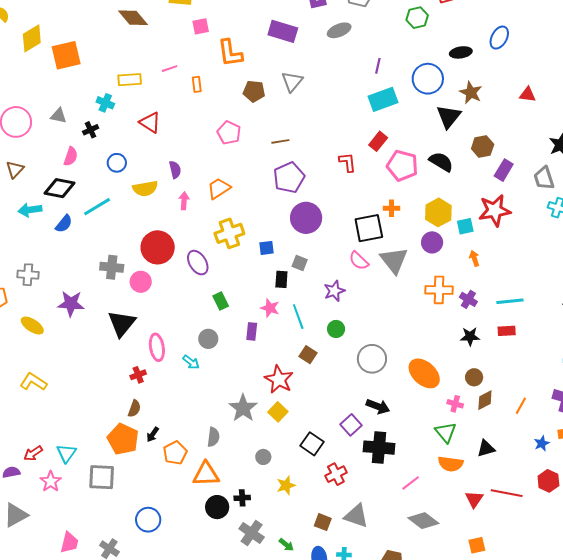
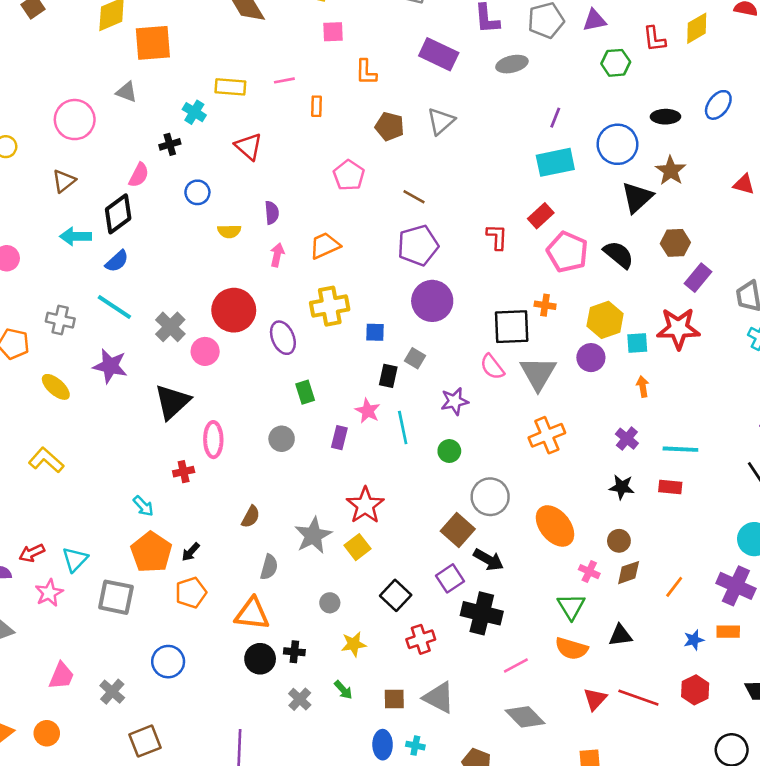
orange L-shape: (230, 53) -> (366, 72), size x0.7
gray triangle: (59, 116) -> (127, 92), moved
brown line: (280, 141) -> (414, 197), turned 30
black diamond: (59, 188) -> (118, 214), turned -56
yellow semicircle: (145, 188) -> (229, 231), size x0.7
cyan line: (97, 207) -> (114, 307), moved, turned 56
gray cross: (112, 267) -> (170, 327), turned 30
orange cross: (439, 290) -> (547, 435), moved, turned -32
brown square: (308, 355) -> (458, 530), moved, size x1.4
cyan arrow: (191, 362) -> (143, 506), moved
brown semicircle: (134, 409) -> (251, 517), moved
orange pentagon: (175, 453) -> (191, 593), moved
brown square: (323, 522) -> (394, 699), turned -30
gray cross: (252, 533) -> (300, 699), size x0.7
green arrow: (286, 545) -> (343, 690), moved

